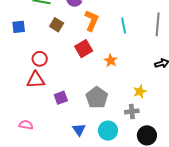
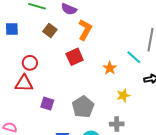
cyan line: (124, 25) -> (134, 57), moved, turned -42
orange star: (111, 61) -> (110, 68), moved
yellow star: (140, 91) -> (123, 95), moved
purple square: (61, 98) -> (47, 104), turned 32

